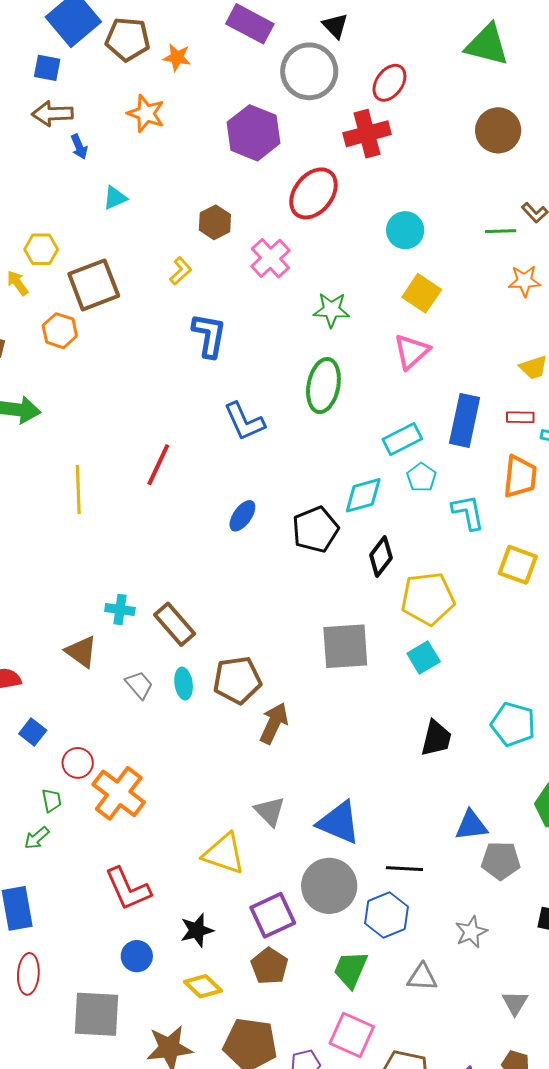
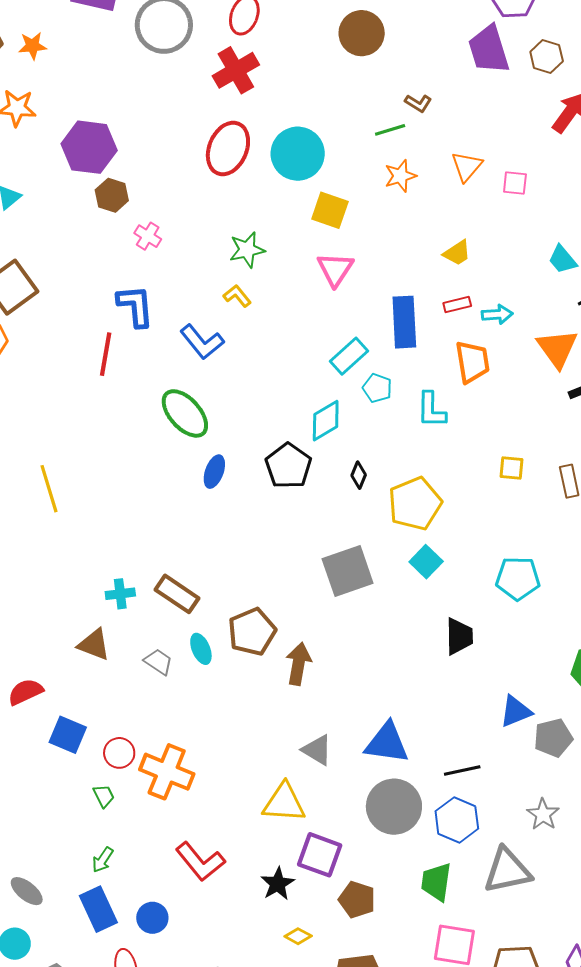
purple hexagon: (254, 133) -> (89, 147), moved
red ellipse: (313, 193) -> (228, 148), moved
cyan circle: (405, 230) -> (298, 154), size x1.4
pink cross: (270, 258) -> (148, 236), moved, size x0.7
yellow L-shape: (181, 271) -> (237, 296), moved, turned -72
orange star: (525, 281) -> (400, 176), moved
green ellipse: (323, 386) -> (185, 413), moved, turned -38
blue L-shape: (244, 421) -> (202, 342), moved
red line: (158, 465) -> (106, 354), moved
cyan L-shape: (468, 512) -> (431, 410), turned -153
black diamond: (381, 556) -> (359, 475), size x0.7
yellow square: (518, 565) -> (511, 468), moved, size x0.7
cyan pentagon: (513, 724) -> (518, 578), moved
blue square: (33, 732) -> (68, 735), size x1.4
green arrow: (37, 838) -> (103, 860), moved
purple square: (273, 915) -> (320, 855), moved, turned -30
blue circle: (137, 956) -> (152, 918), moved
gray triangle: (422, 977) -> (507, 871), size x1.6
yellow diamond: (203, 986) -> (298, 936), size x0.7

